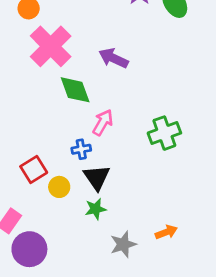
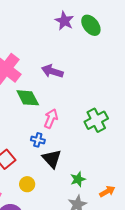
blue cross: (81, 149) -> (38, 140), turned 32
yellow circle: (59, 187) -> (27, 184), moved
green star: (96, 209) -> (78, 179), moved

